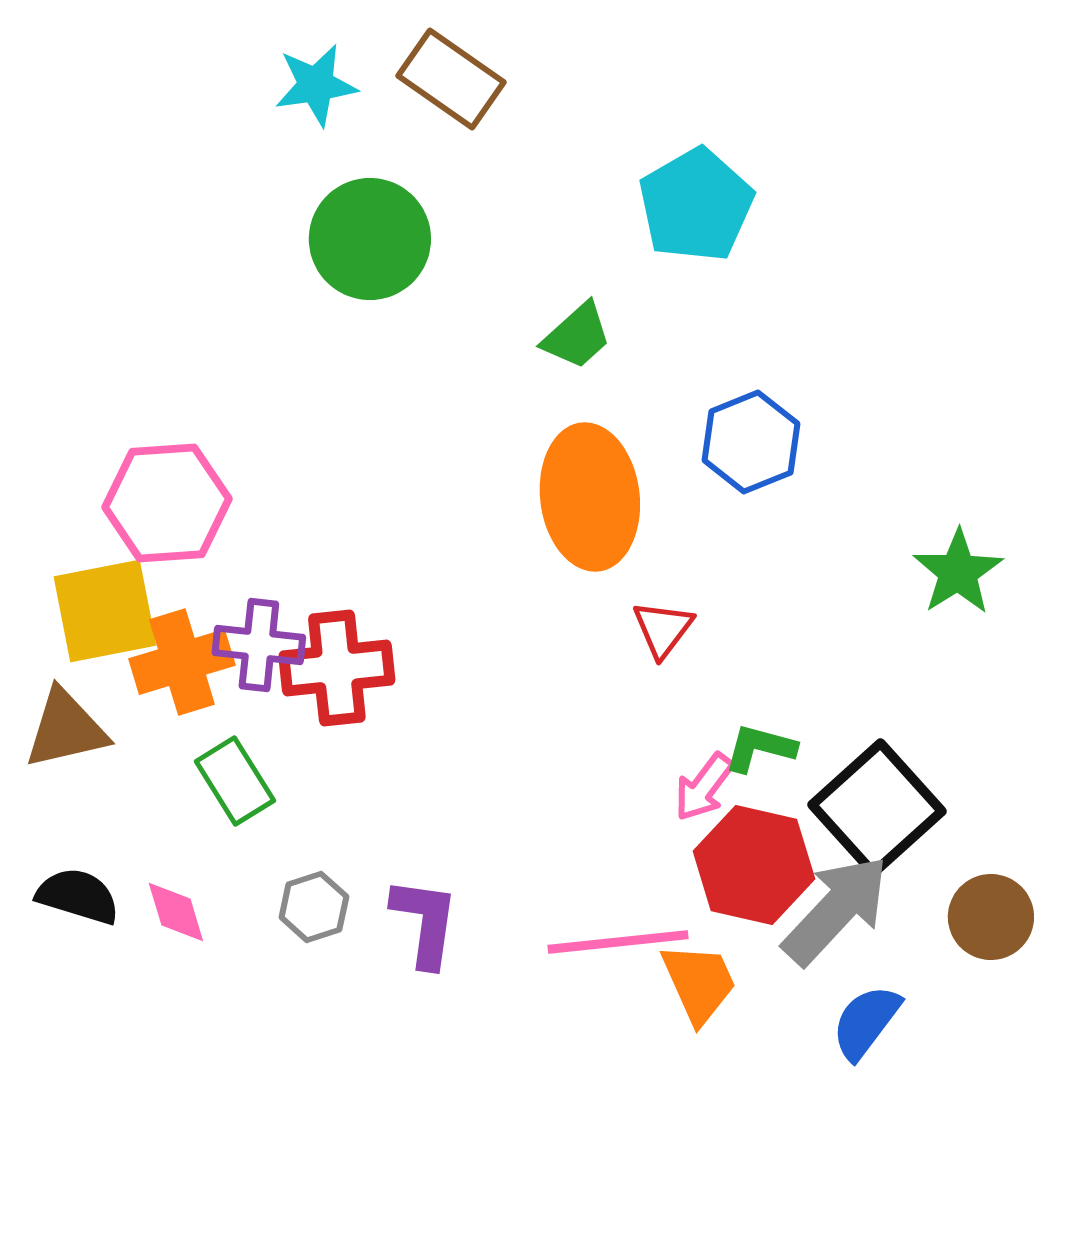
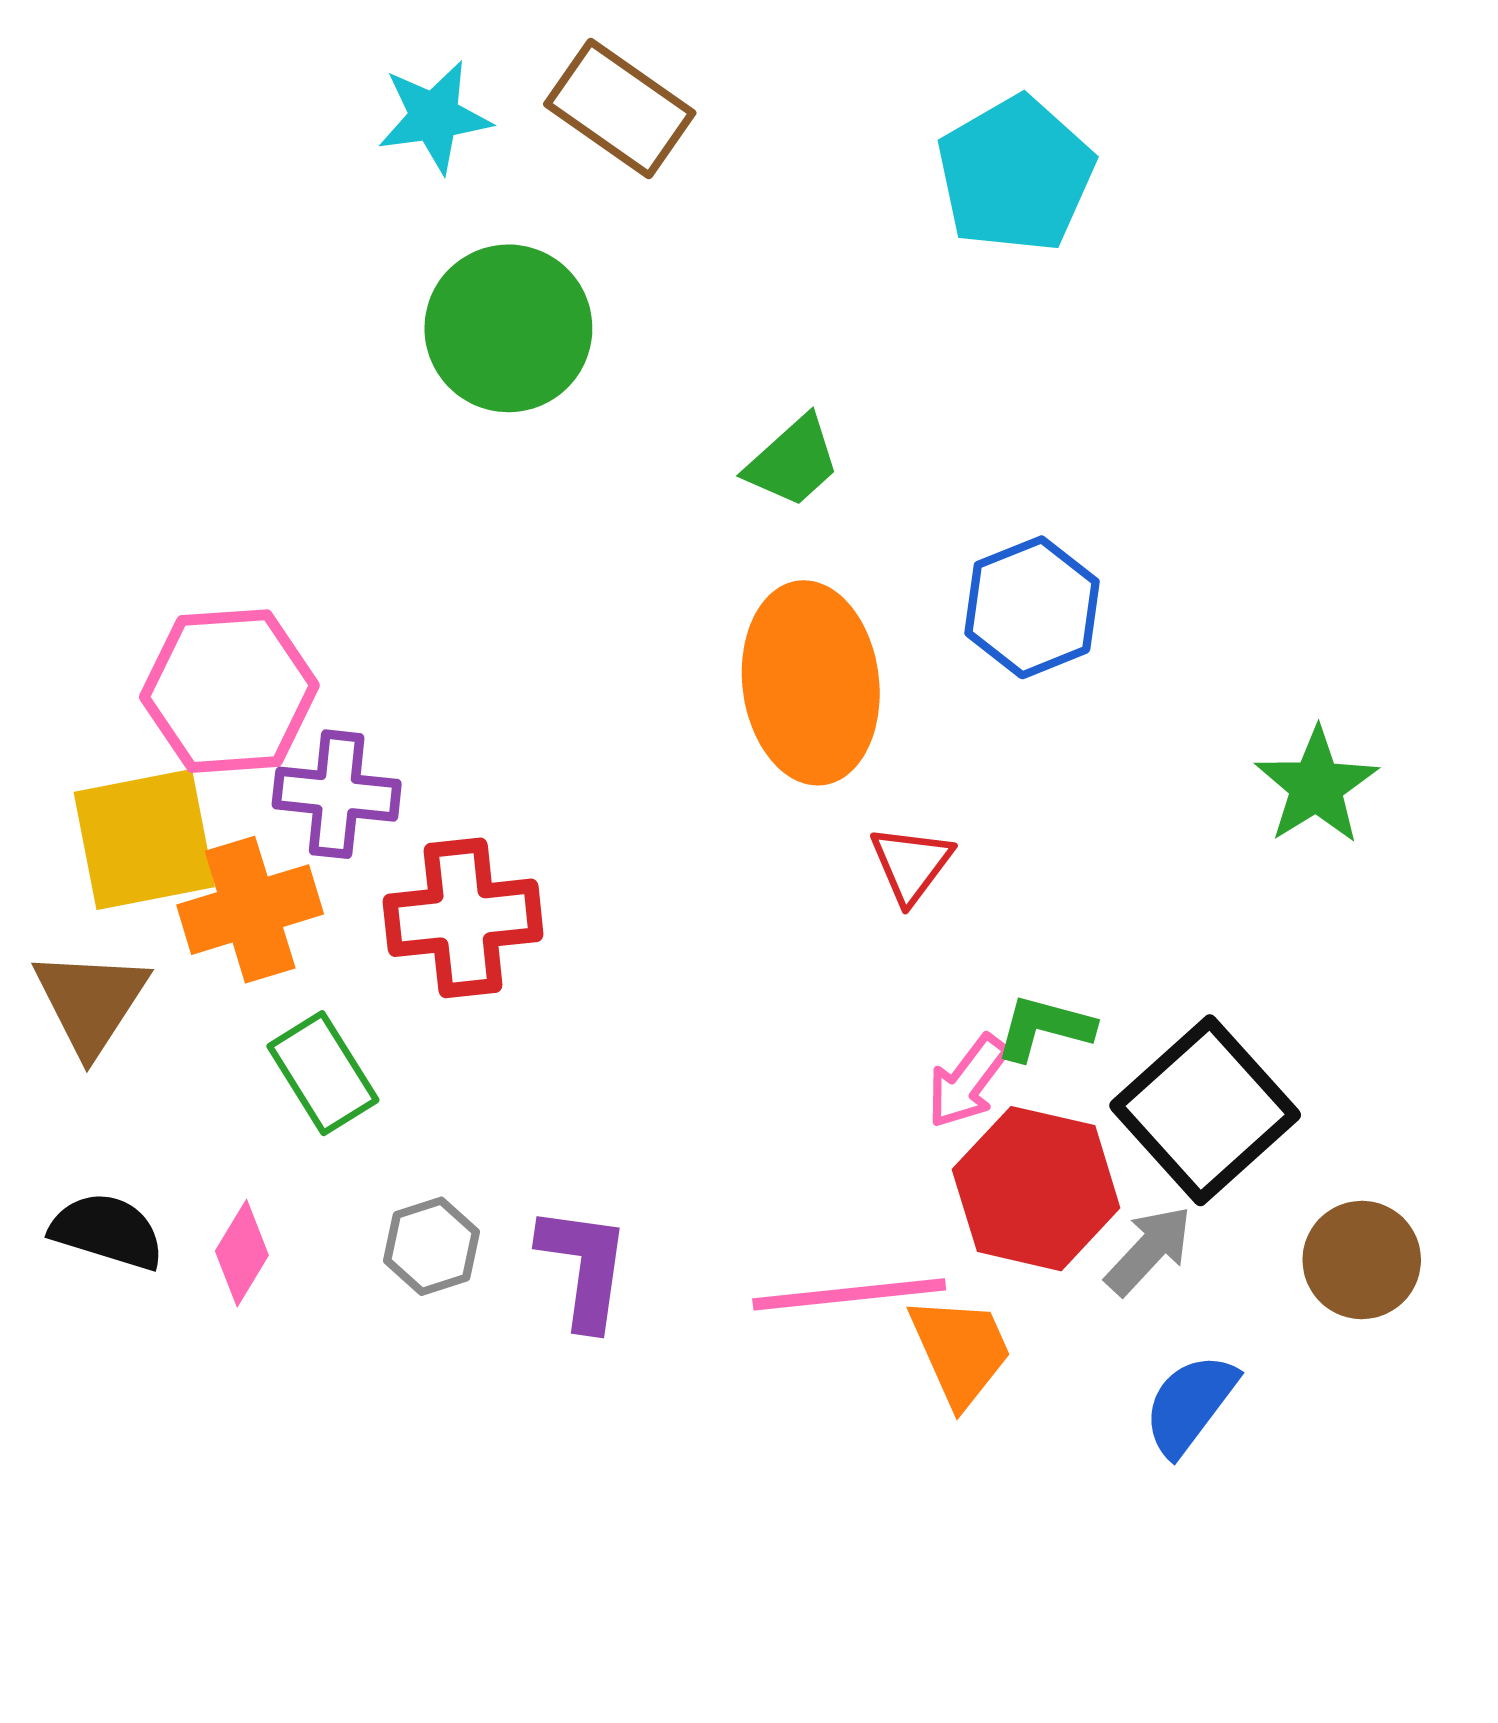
cyan pentagon: (696, 205) -> (1015, 174), moved
purple cross: (259, 645) -> (337, 794), moved
brown triangle: (66, 729) -> (91, 1002), turned -44
gray arrow: (836, 910) -> (1149, 1250), size x0.6
pink diamond: (176, 912) -> (242, 1253), turned 48

